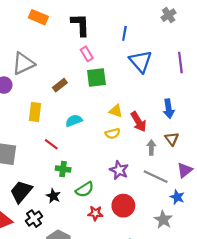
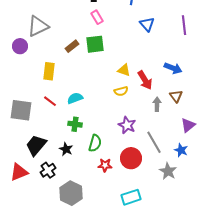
blue triangle: (141, 61) -> (147, 24), size x0.7
green square: (96, 78) -> (95, 44), moved
blue arrow: (169, 109) -> (173, 68), turned -60
cyan semicircle: (74, 121) -> (75, 98), moved
red line: (51, 144) -> (50, 101), moved
gray line: (156, 177) -> (154, 142), moved, turned 35
green semicircle: (85, 189) -> (95, 143), turned -42

